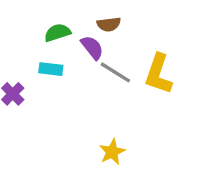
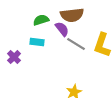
brown semicircle: (109, 24) -> (72, 15), size x1.6

